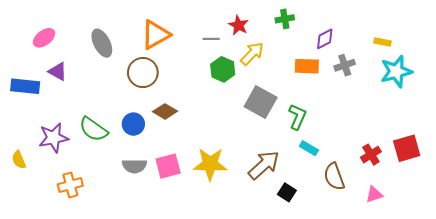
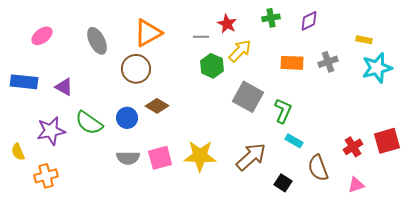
purple diamond: (325, 39) -> (309, 21), moved
purple triangle: (58, 71) -> (64, 87), moved
orange cross: (70, 185) -> (46, 176), moved
black square: (287, 192) -> (283, 183), moved

